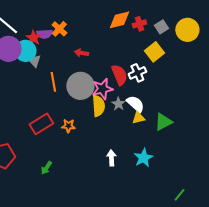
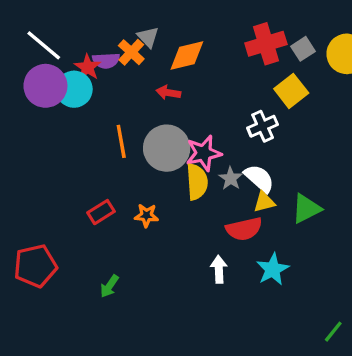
orange diamond: (119, 20) -> (187, 56), moved
red cross: (139, 24) -> (266, 44), size x1.6
gray triangle: (34, 61) -> (148, 37), moved
red semicircle: (119, 75) -> (244, 229), moved, turned 100
red rectangle: (41, 124) -> (101, 212), size x0.7

